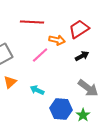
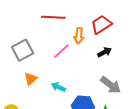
orange arrow: (57, 40) -> (79, 36), turned 84

